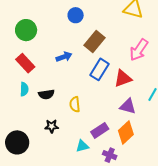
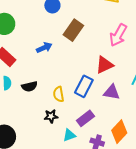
blue rectangle: (100, 69) -> (84, 86), moved
black star: (52, 126) -> (51, 116), moved
orange diamond: (126, 132) -> (119, 132), moved

